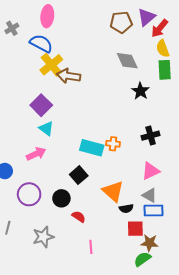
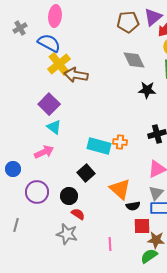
black star: (140, 91) -> (147, 90), turned -30
gray triangle: (150, 195) -> (156, 193), turned 42
red semicircle: (79, 217) -> (78, 214), moved
gray star: (43, 237) -> (67, 234), moved, turned 30
pink line: (91, 247) -> (110, 244), moved

